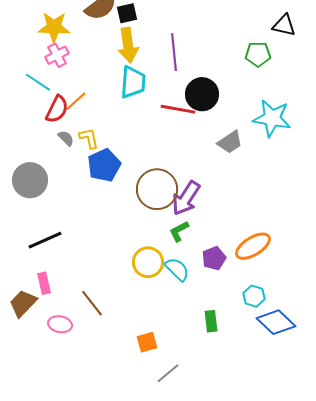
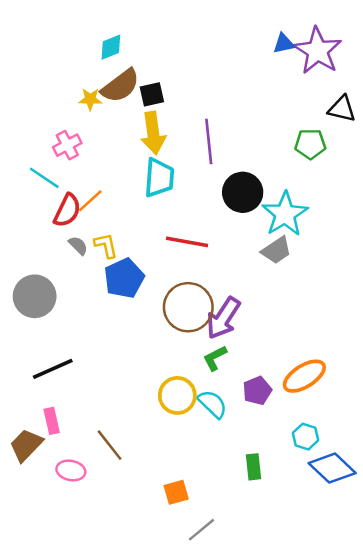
yellow star: (54, 27) -> (90, 99), moved, size x0.6
red line: (178, 109) -> (187, 242), moved
cyan star: (272, 118) -> (285, 214), moved, turned 30

